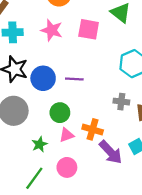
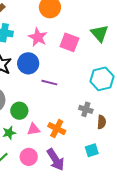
blue circle: (43, 78) -> (28, 63), moved
green circle: (60, 113) -> (19, 111), moved
purple arrow: (111, 152) -> (56, 160), moved

